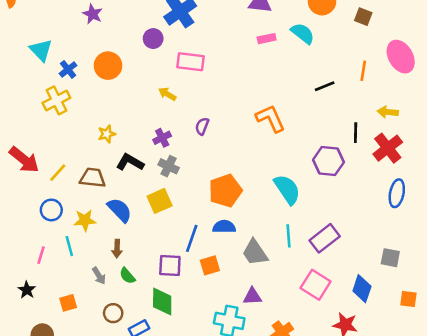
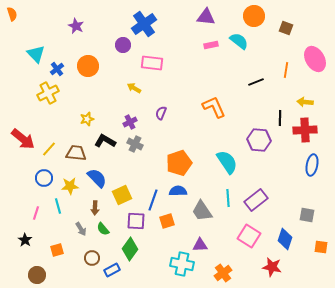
red cross: (388, 148) -> (305, 130), turned 35
yellow square: (160, 201) -> (122, 195), moved
green diamond: (162, 302) -> (130, 249), turned 35

